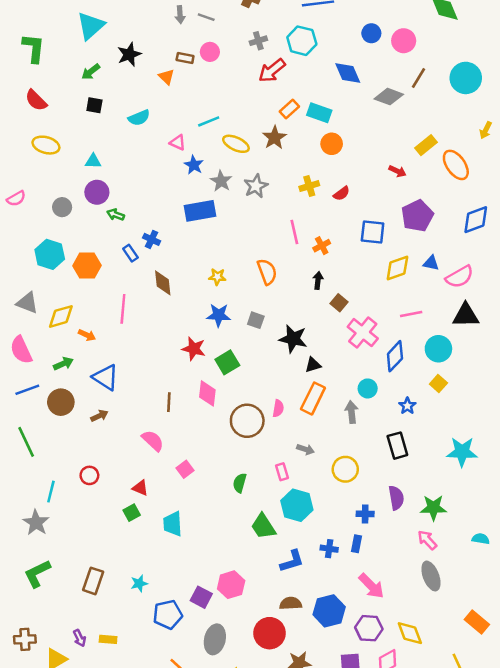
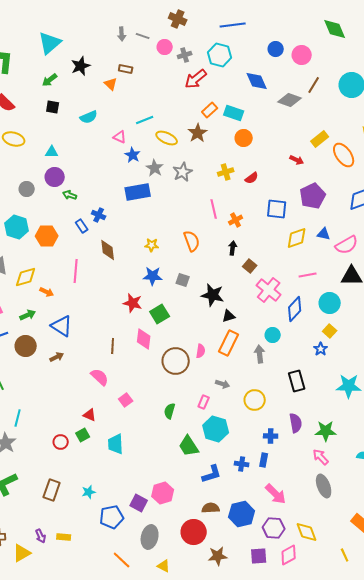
pink circle: (210, 52) -> (165, 47), moved
blue star: (407, 406) -> (321, 349), moved
pink rectangle: (282, 472) -> (204, 402), turned 40
red circle: (89, 475) -> (61, 442), moved

